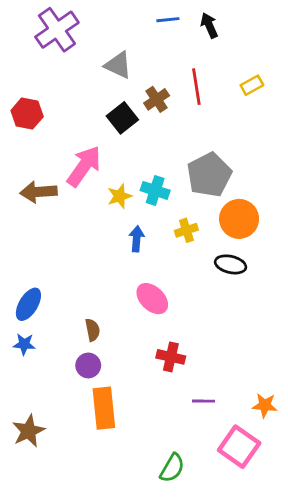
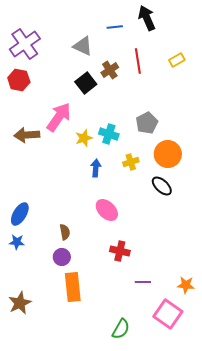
blue line: (168, 20) -> (115, 27), moved
black arrow: (209, 25) -> (147, 18), size x1.4
purple cross: (57, 30) -> (25, 44), moved
gray pentagon: (209, 175) -> (147, 123), size x0.7
black ellipse: (231, 264) -> (162, 186), turned 30

